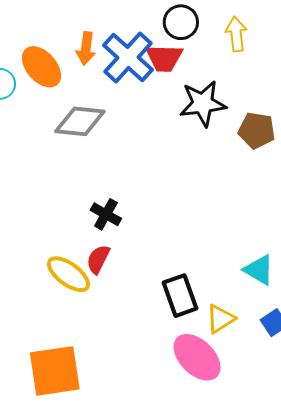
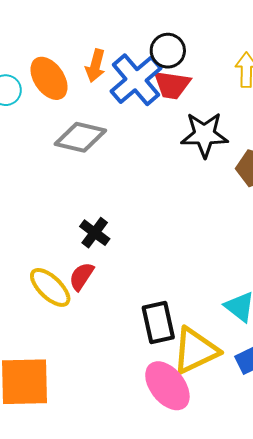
black circle: (181, 22) -> (168, 51), moved
yellow triangle: (220, 319) -> (195, 351), size x1.6

